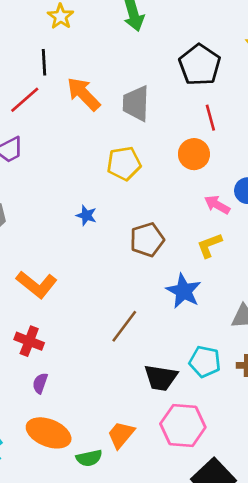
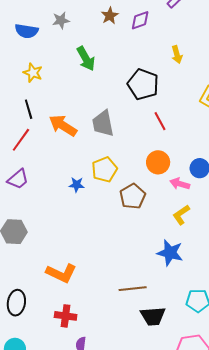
orange circle: (194, 154) -> (158, 162), moved
blue star: (86, 215) -> (77, 185), moved
brown pentagon: (147, 240) -> (133, 196), moved
brown line: (124, 326) -> (133, 289), turned 60
black trapezoid: (161, 378) -> (153, 316), moved

